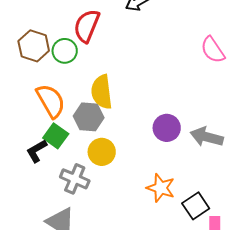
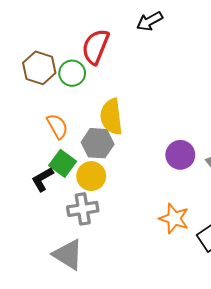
orange semicircle: (51, 101) -> (57, 126), size x0.7
yellow circle: (102, 152) -> (91, 176), moved
gray cross: (75, 179) -> (83, 209), turned -32

